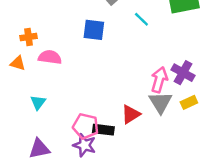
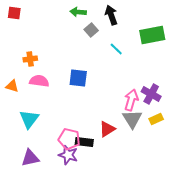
blue square: (94, 30) -> (78, 78), moved
orange cross: (29, 37) -> (30, 59), moved
cyan triangle: (38, 102) -> (29, 119), size x1.5

